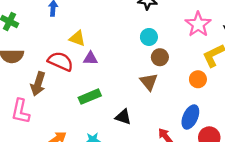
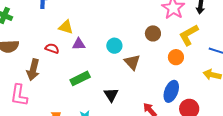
cyan circle: (149, 37) -> (114, 46), moved
brown circle: (160, 57) -> (153, 33), moved
red semicircle: (60, 61) -> (52, 48), size x0.6
black triangle: (123, 117) -> (111, 95), turned 42

